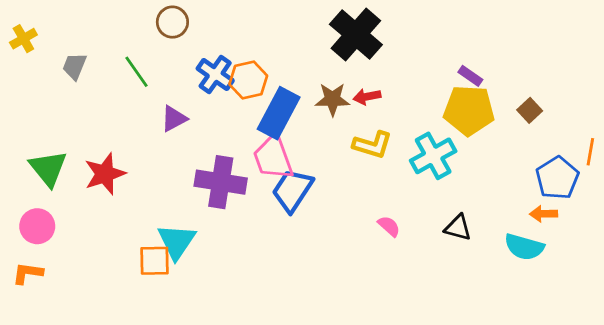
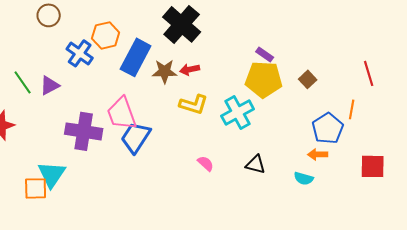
green line: (137, 72) -> (23, 82), moved
orange hexagon: (248, 80) -> (106, 35), moved
blue rectangle: (279, 113) -> (136, 57), moved
cyan semicircle: (524, 247) -> (304, 178), size x0.7

